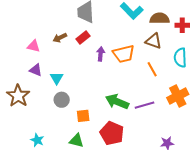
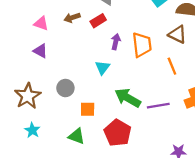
orange trapezoid: (124, 54) -> (142, 45), turned -90
cyan triangle: (57, 78) -> (102, 67), moved
brown star: (18, 96) -> (28, 96), moved

